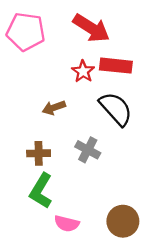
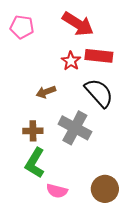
pink pentagon: (26, 32) -> (22, 27), size x0.7
gray cross: (88, 150) -> (75, 128), size x1.5

